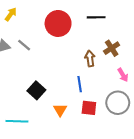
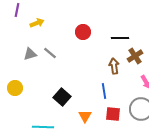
yellow arrow: (11, 14) -> (37, 23), turned 32
black line: (96, 17) -> (120, 38), moved
red circle: (58, 23) -> (83, 32), size x0.6

